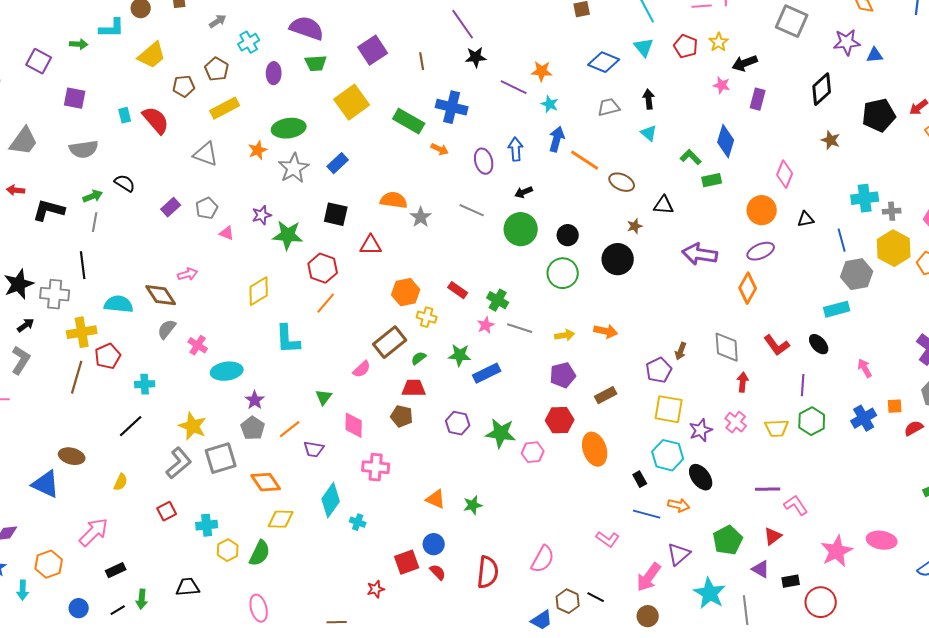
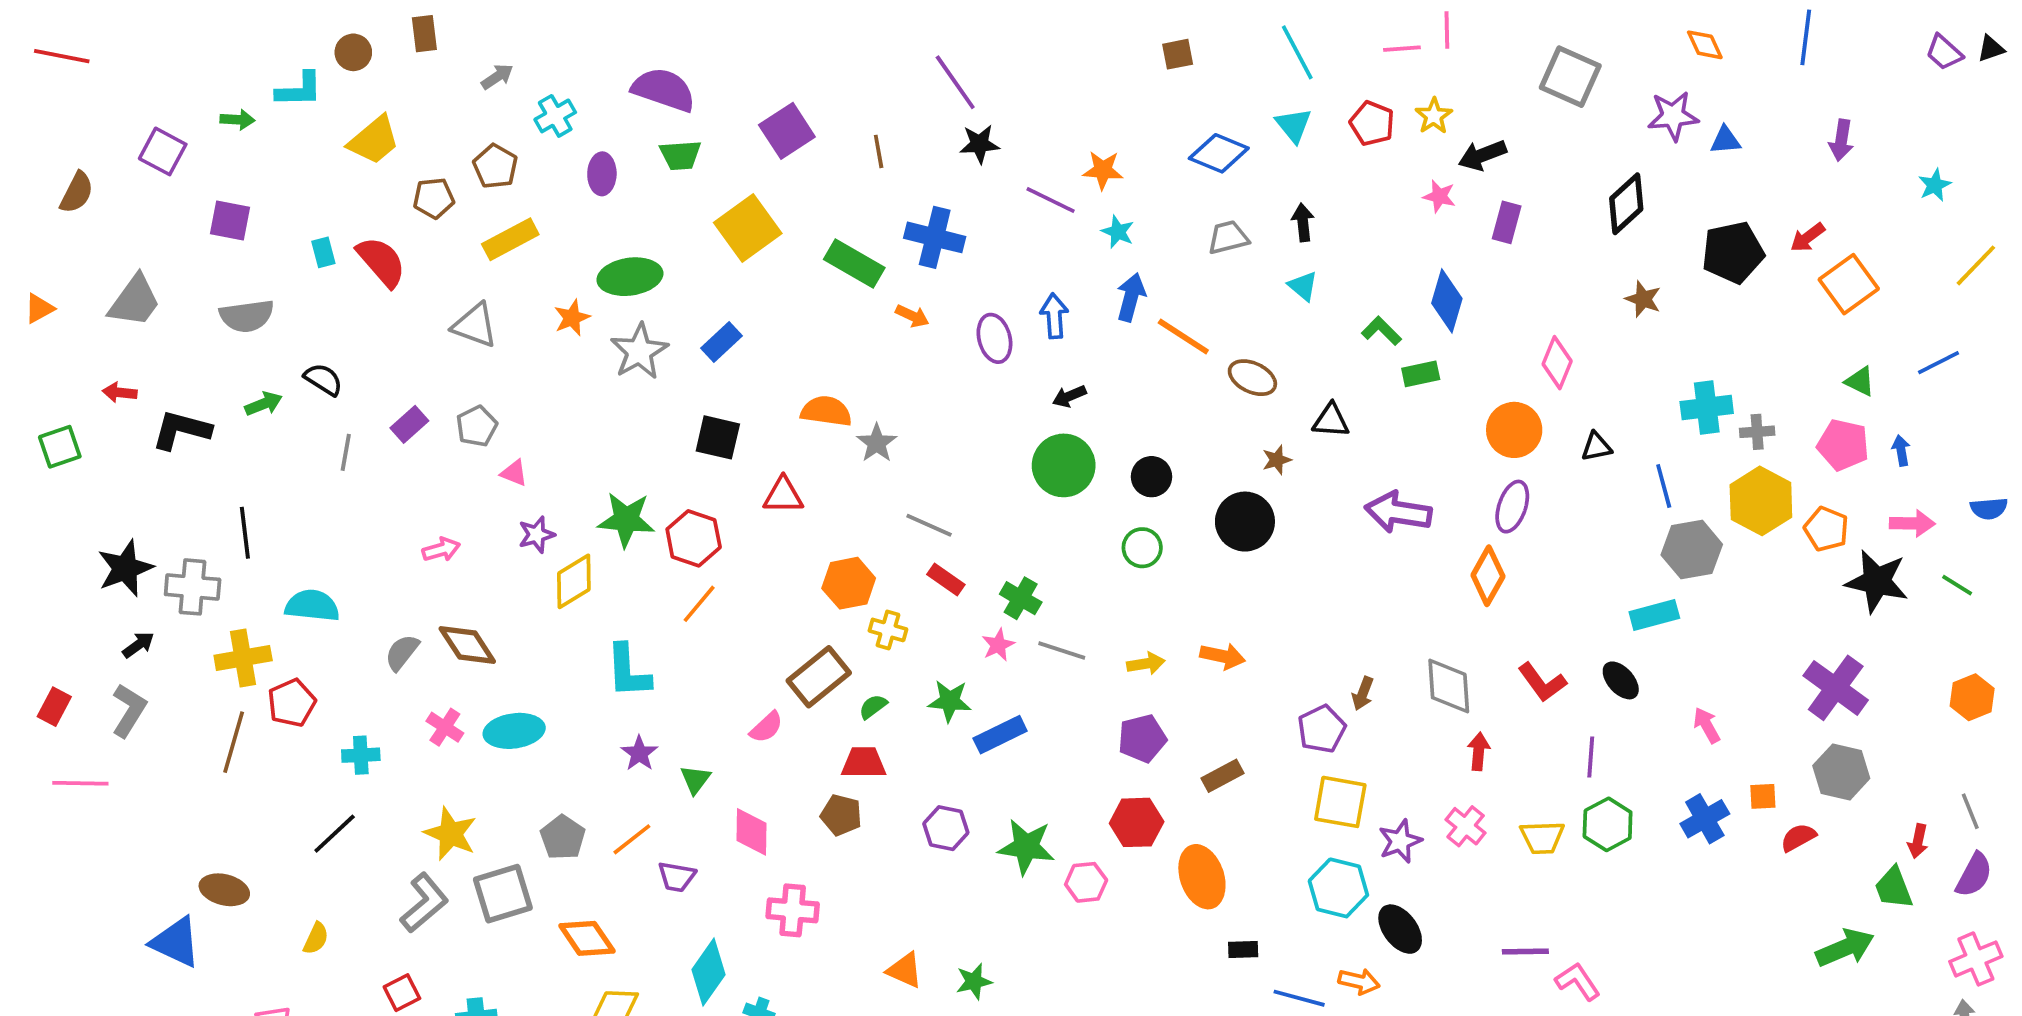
gray line: (472, 210) -> (929, 525), moved
purple star: (262, 215) -> (536, 535), moved
gray line: (95, 222) -> (346, 452), moved
green star: (288, 235) -> (626, 520), moved
purple ellipse: (761, 251) -> (1512, 507), turned -48
green circle: (563, 273) -> (1142, 548), size x0.7
brown diamond: (161, 295) -> (467, 645), moved
pink cross: (198, 345) -> (445, 727), moved
purple star: (255, 400) -> (639, 753), moved
black rectangle: (640, 479) -> (1243, 950), moved, turned -63

